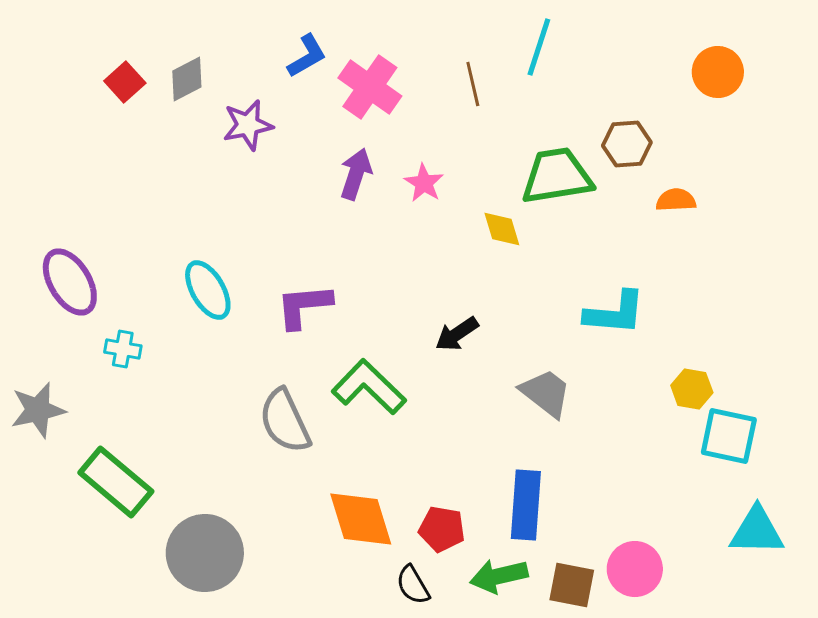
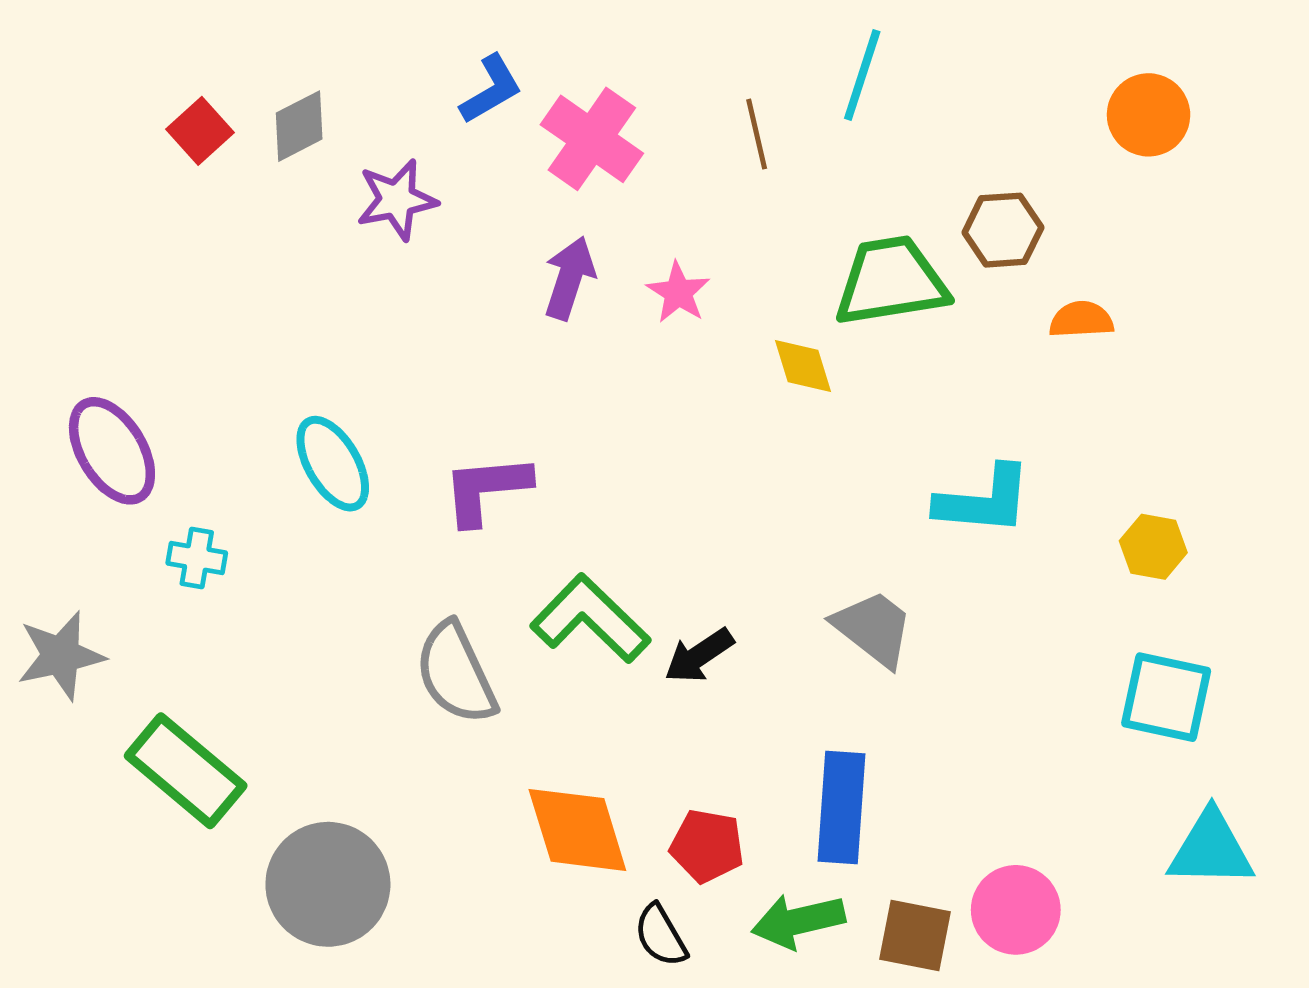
black arrow: (457, 334) -> (699, 656), moved
yellow hexagon: (692, 389) -> (1153, 547), moved

